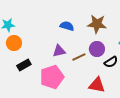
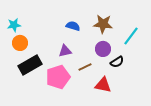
brown line: (79, 57) -> (85, 67), moved
black rectangle: (24, 65) -> (30, 65), size x1.6

